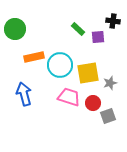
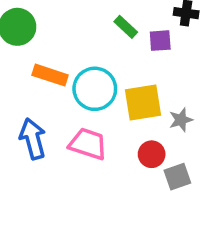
orange rectangle: (34, 57) -> (50, 75), turned 30
pink trapezoid: (69, 97) -> (88, 144), moved

